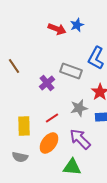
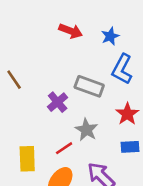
blue star: (77, 25) -> (110, 36), moved
gray star: (79, 108) -> (87, 130), moved, turned -30

